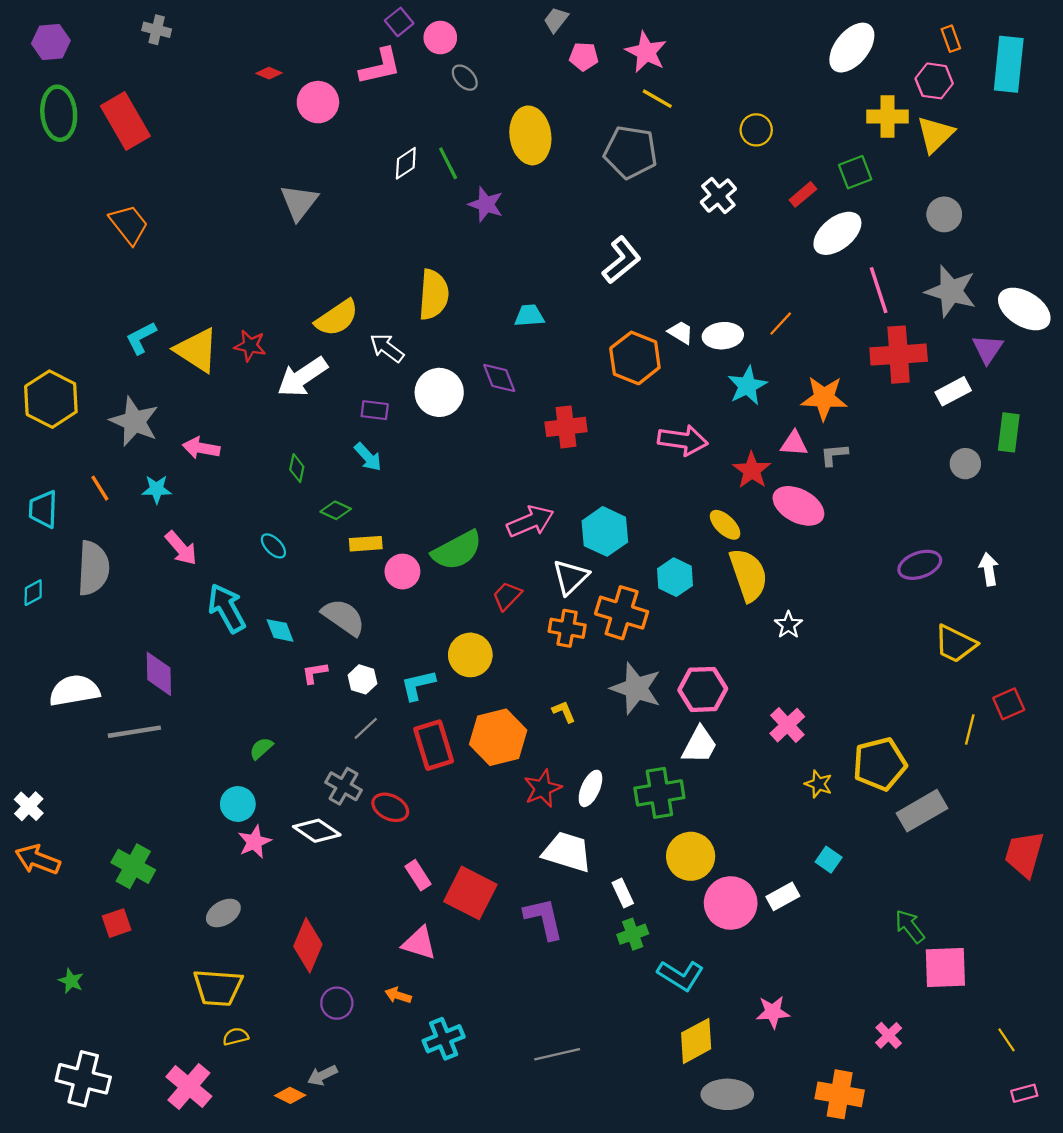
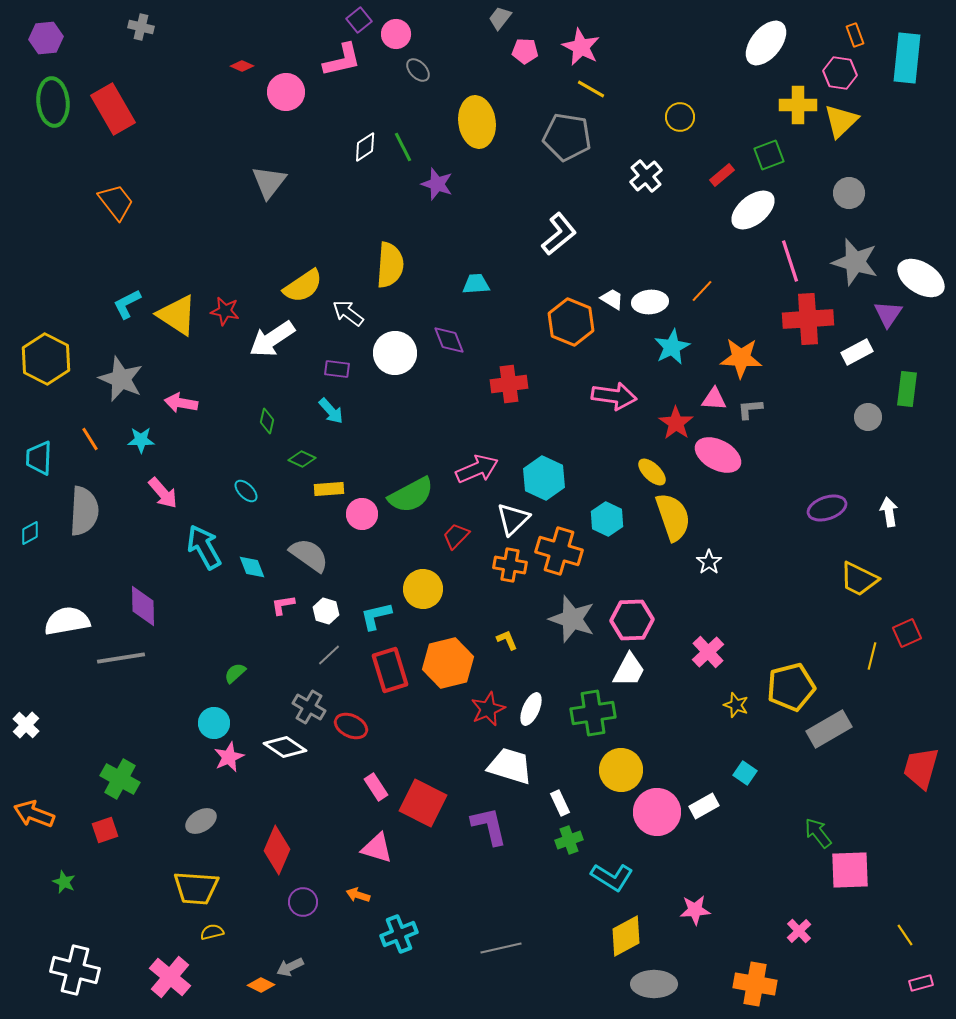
orange arrow: (38, 860) -> (34, 814), moved

